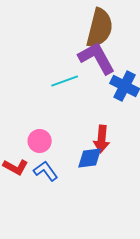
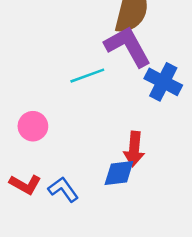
pink circle: (40, 141) -> (33, 126), moved

